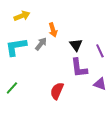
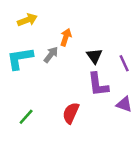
orange arrow: (53, 30) -> (66, 37), turned -144
green line: (12, 88) -> (26, 117), moved

